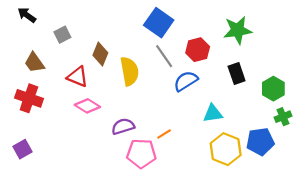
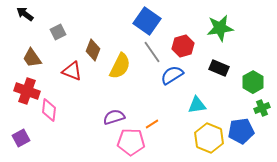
yellow semicircle: (130, 71) -> (120, 66), turned 36
black rectangle: (237, 73) -> (219, 68), turned -48
pink diamond: (87, 106) -> (49, 110), moved, turned 65

